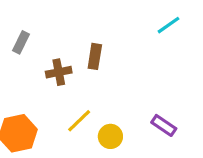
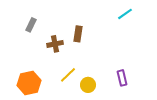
purple rectangle: (164, 125) -> (122, 78), turned 42

